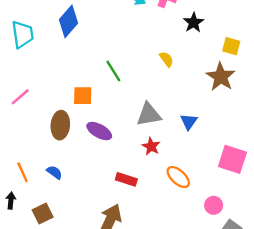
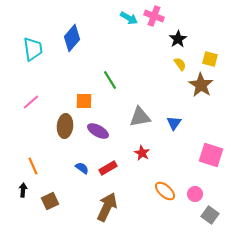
yellow semicircle: (166, 59) -> (180, 64), moved
red star: (151, 146) -> (142, 153), moved
blue semicircle: (54, 172) -> (82, 168), moved
orange ellipse: (178, 177) -> (165, 191), moved
red rectangle: (126, 179) -> (108, 168), moved, turned -48

